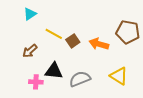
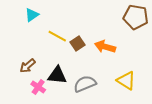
brown pentagon: (128, 32) -> (136, 17), moved
brown arrow: (30, 51) -> (28, 66), moved
pink cross: (36, 82) -> (38, 87), turned 32

